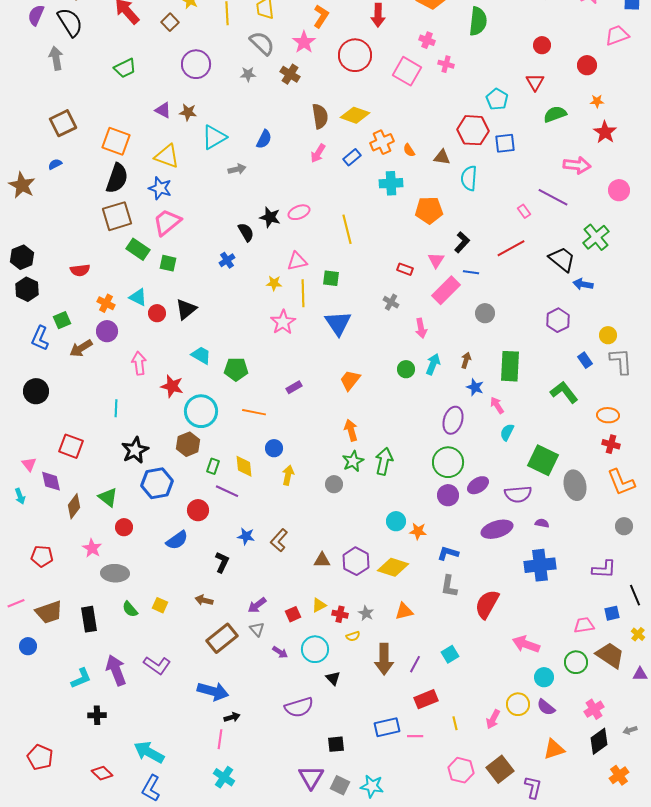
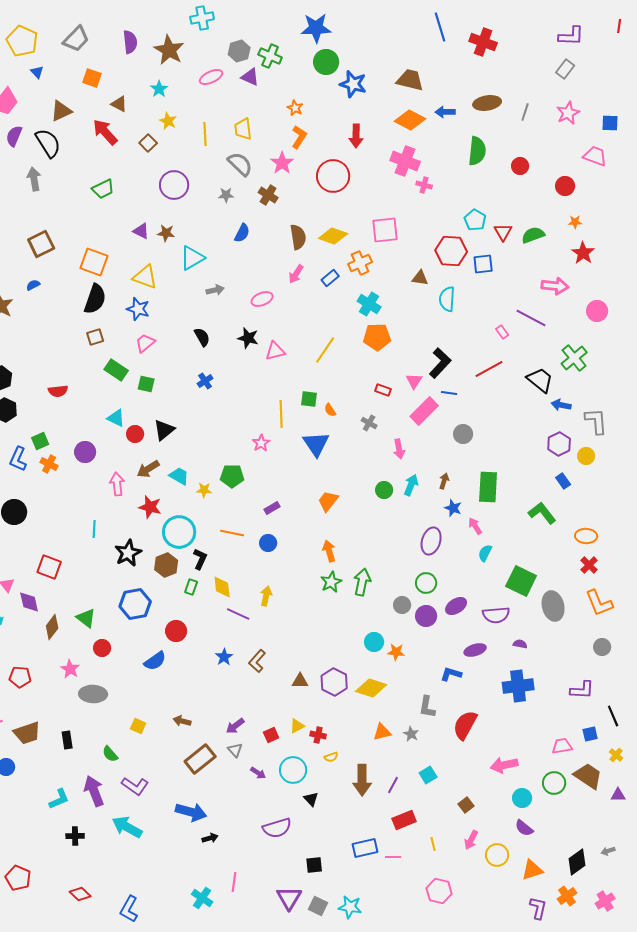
green semicircle: (478, 21) -> (477, 151), moved
pink trapezoid: (617, 35) -> (595, 156), turned 40
pink cross: (427, 40) -> (405, 161), size x1.8
pink square: (407, 71) -> (385, 230), moved, turned -36
red triangle: (535, 82) -> (503, 232), moved
blue semicircle: (264, 139) -> (242, 233), moved
orange semicircle: (409, 150) -> (330, 410), moved
cyan cross: (391, 183) -> (369, 304), turned 35
orange pentagon: (429, 210) -> (377, 337), moved
pink ellipse: (299, 212) -> (262, 299), moved
brown square: (117, 216) -> (95, 337), size x0.6
pink trapezoid: (167, 222) -> (145, 343), size x0.7
yellow line: (347, 229) -> (325, 350), turned 48
black semicircle: (246, 232) -> (202, 337), moved
black L-shape: (462, 242) -> (440, 363), size x1.4
pink triangle: (297, 261) -> (275, 351), moved
yellow star: (274, 283) -> (204, 490), moved
orange cross: (106, 303) -> (49, 464), moved
purple hexagon: (558, 320) -> (559, 444), moved
pink star: (283, 322) -> (261, 443), size x0.7
brown arrow: (81, 348) -> (148, 469), moved
gray L-shape: (621, 361) -> (596, 421), moved
green pentagon: (236, 369) -> (232, 476), moved
red cross: (611, 444) -> (589, 565), turned 30
blue circle: (274, 448) -> (268, 543), moved
black star: (135, 450) -> (128, 553), moved
green circle: (448, 462) -> (426, 583), size x0.7
gray circle: (334, 484) -> (402, 605), moved
purple line: (227, 491) -> (238, 614), moved
purple ellipse: (497, 529) -> (475, 650), size x0.7
blue star: (246, 536) -> (224, 657), turned 30
blue L-shape: (448, 553) -> (451, 674), moved
black L-shape: (222, 562) -> (200, 559), moved
green semicircle: (130, 609) -> (110, 754), moved
gray star: (366, 613) -> (411, 734), moved
black rectangle: (89, 619) -> (67, 740), size x0.7
pink arrow: (526, 644) -> (504, 765), turned -32
yellow circle: (518, 704) -> (497, 855), moved
pink cross: (594, 709) -> (605, 901), moved
pink line: (220, 739) -> (234, 882), moved
cyan arrow: (149, 752) -> (127, 827), moved
brown square: (500, 769) -> (466, 805), moved, size x0.6
orange cross: (619, 775) -> (567, 896), moved
purple L-shape: (533, 787) -> (538, 908), moved

